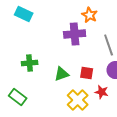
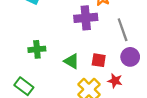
green triangle: (62, 74) -> (72, 61), turned 49

